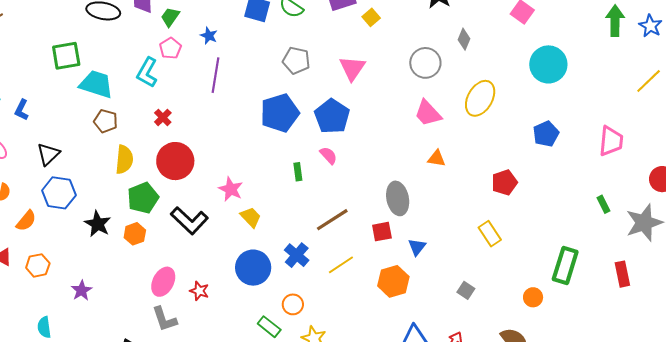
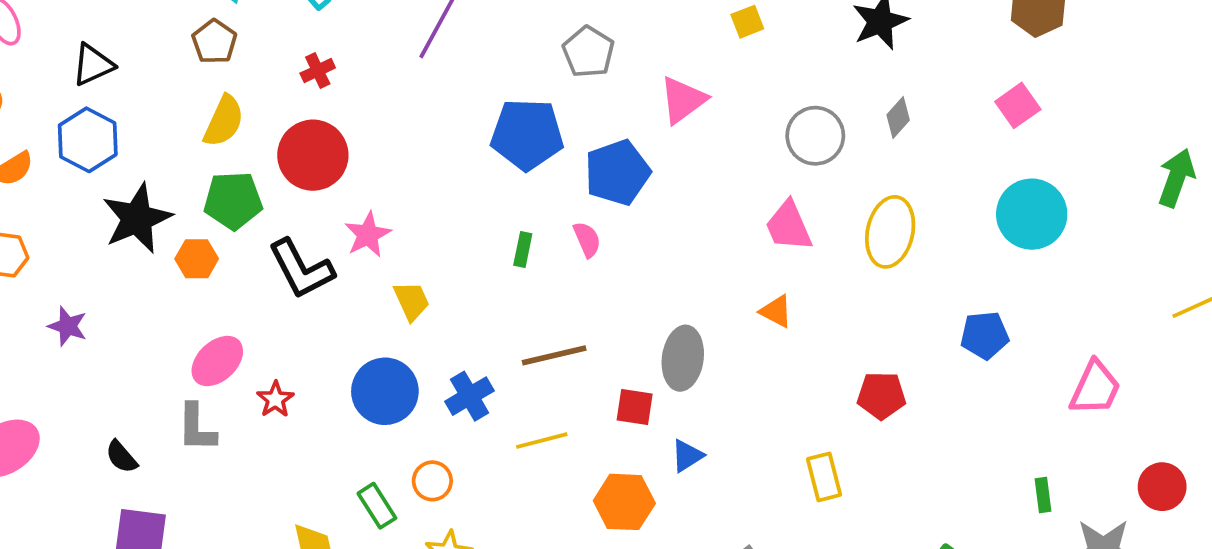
yellow ellipse: (480, 98) -> (890, 232), turned -36
pink star: (231, 189) -> (368, 235), moved
black star: (98, 224) -> (137, 218), size x1.4
purple star: (82, 290) -> (68, 326), turned 30

